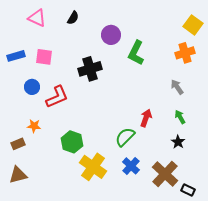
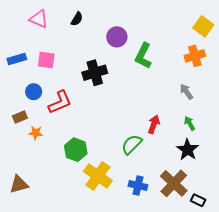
black star: (178, 142) -> (187, 150), size x1.5
brown rectangle: (18, 144) -> (20, 117), moved
blue cross: (131, 166) -> (138, 185), moved, turned -30

